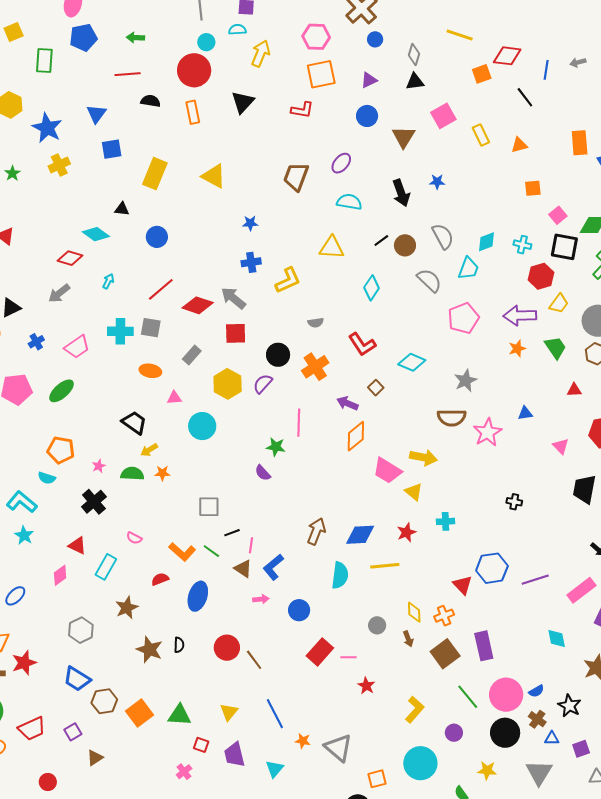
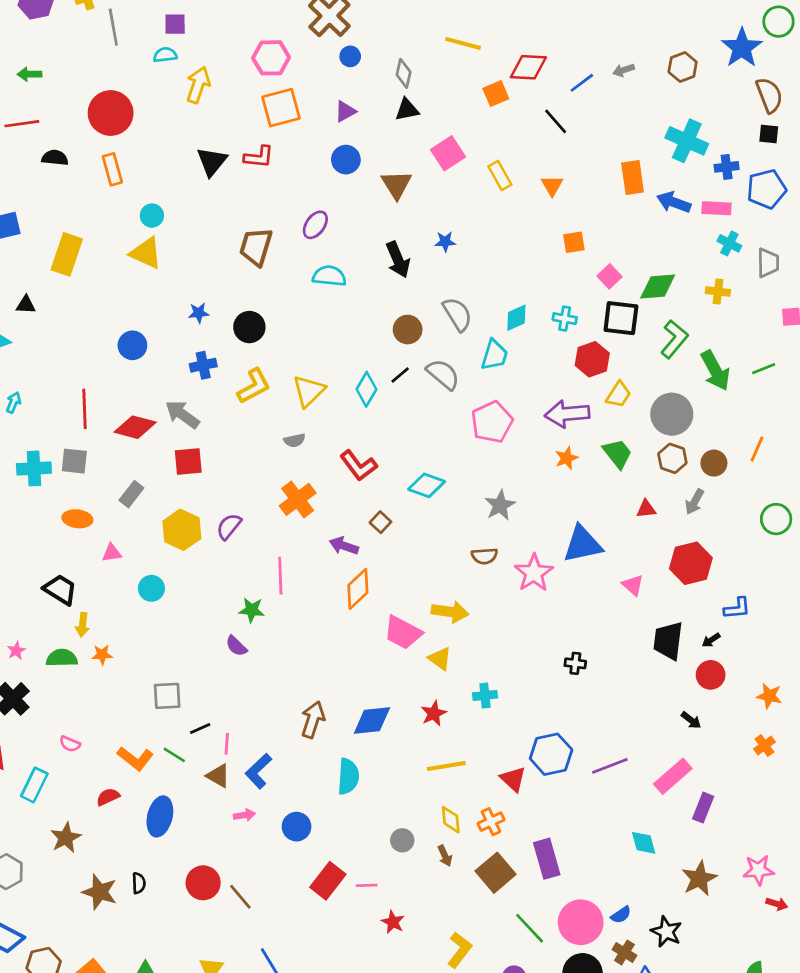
cyan circle: (206, 42) -> (152, 216), moved
blue line: (546, 70) -> (582, 83), turned 48
black triangle: (243, 102) -> (212, 162), moved
orange triangle: (519, 145) -> (552, 186), turned -42
blue circle: (157, 237) -> (132, 345), moved
black line: (381, 240) -> (400, 375), moved
yellow triangle: (332, 248) -> (309, 391), moved, turned -44
red line: (161, 289) -> (84, 409), turned -48
black circle: (278, 355) -> (249, 327), moved
blue triangle: (525, 413) -> (583, 544), size x2.0
brown semicircle: (452, 418) -> (484, 556), size x0.7
cyan circle: (202, 426) -> (151, 588), size x0.7
yellow arrow: (149, 450) -> (82, 625), turned -48
yellow line: (385, 566) -> (446, 766), moved

